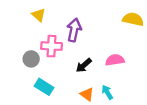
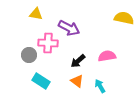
yellow triangle: (39, 15) -> (36, 14), turned -32
purple arrow: (74, 30) -> (69, 28), turned 105
orange triangle: (87, 94) -> (77, 81), moved

